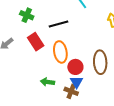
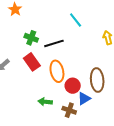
green cross: (27, 15) -> (31, 38), moved
blue triangle: (77, 82) -> (84, 98), moved, turned 32

